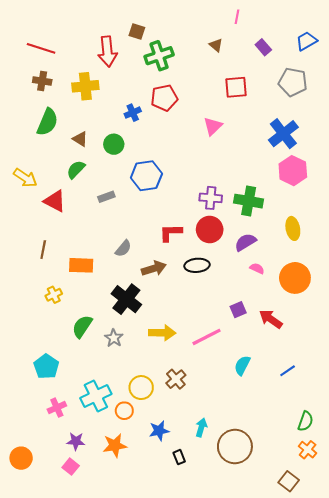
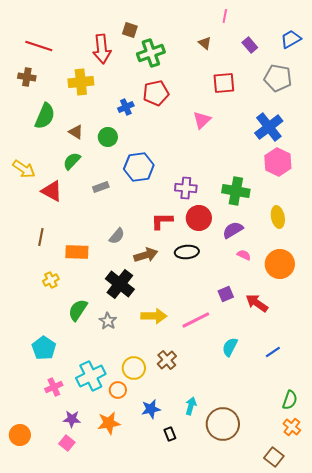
brown cross: (42, 81) -> (27, 77), moved
purple cross: (211, 198) -> (186, 188), moved

